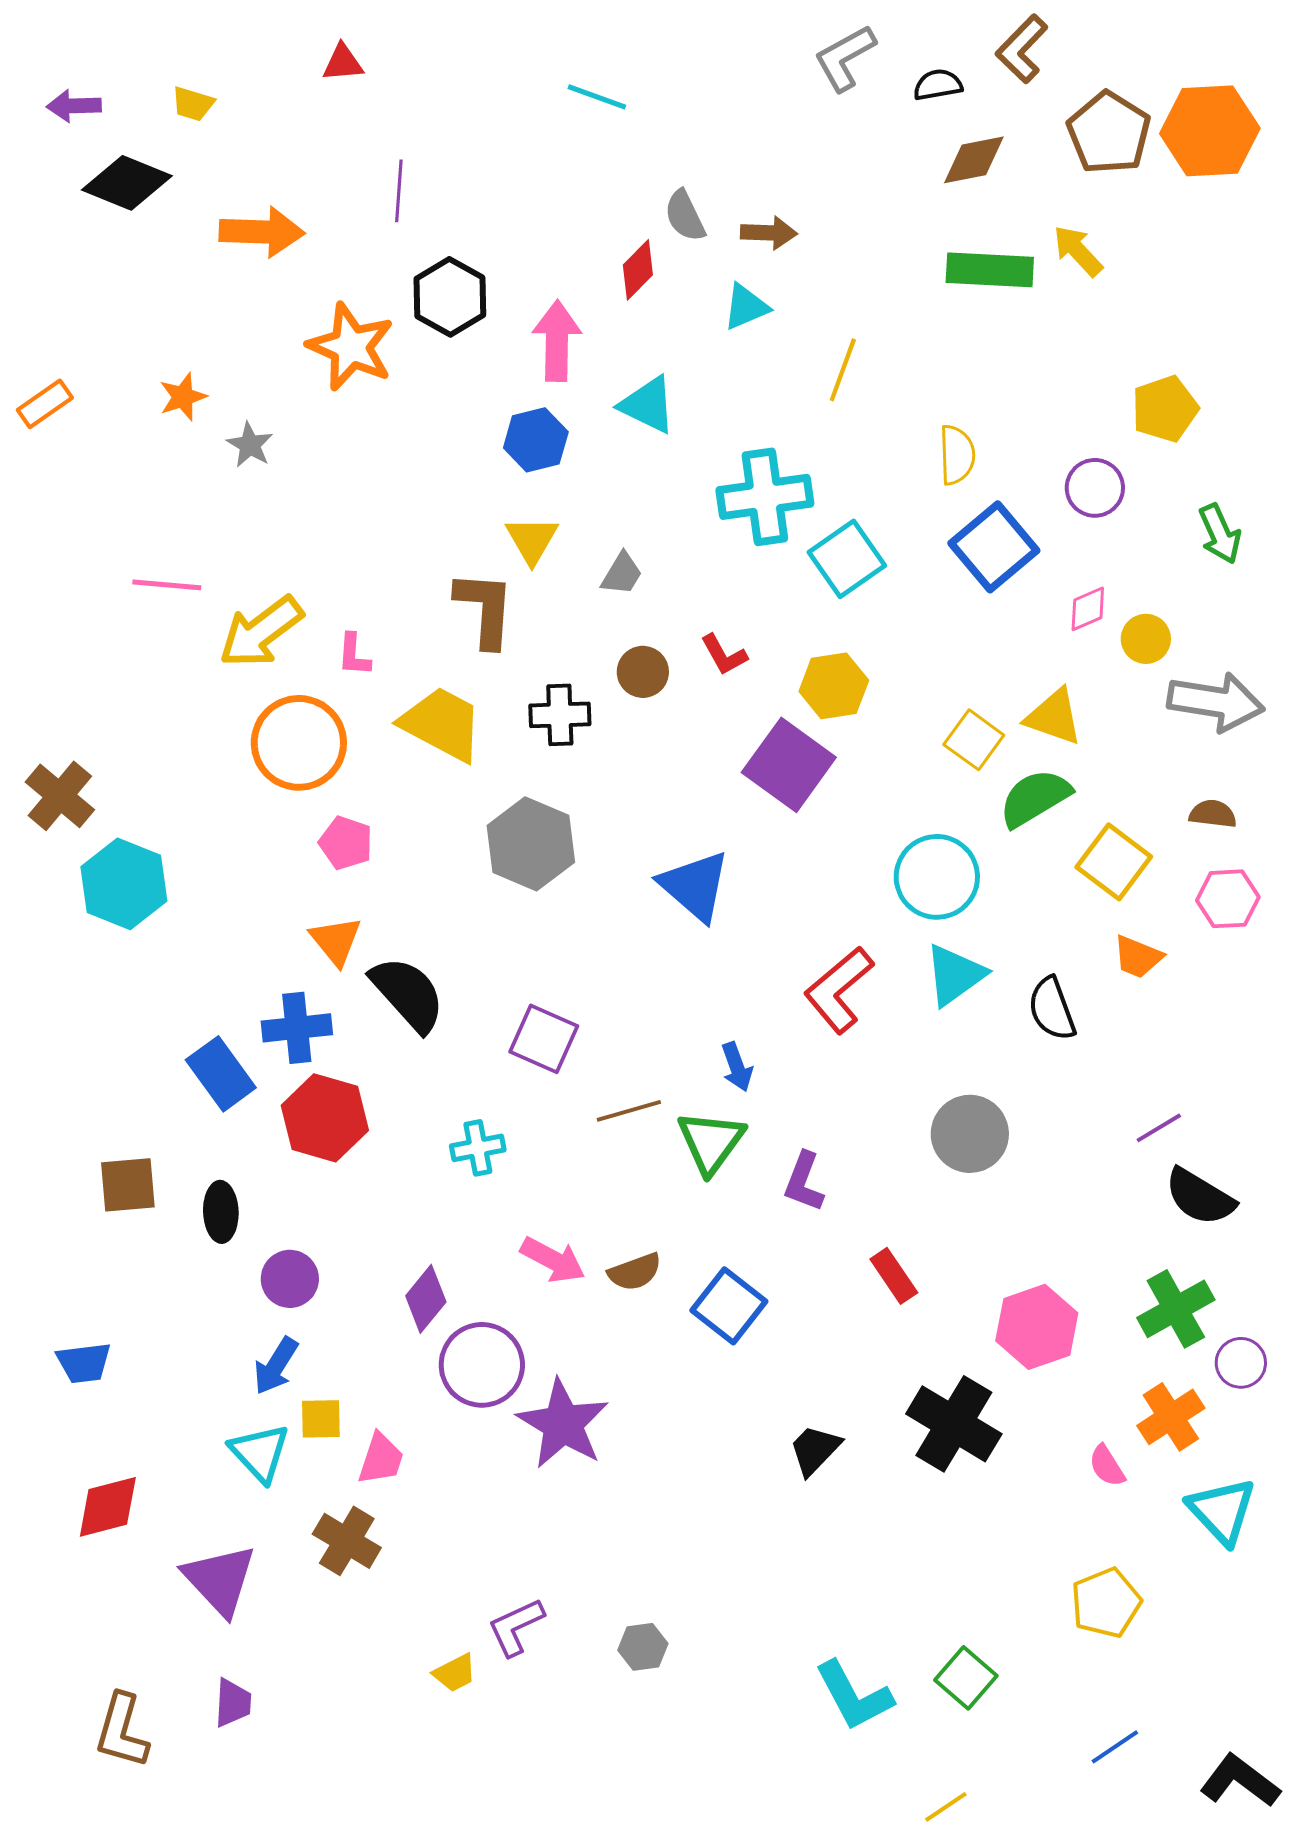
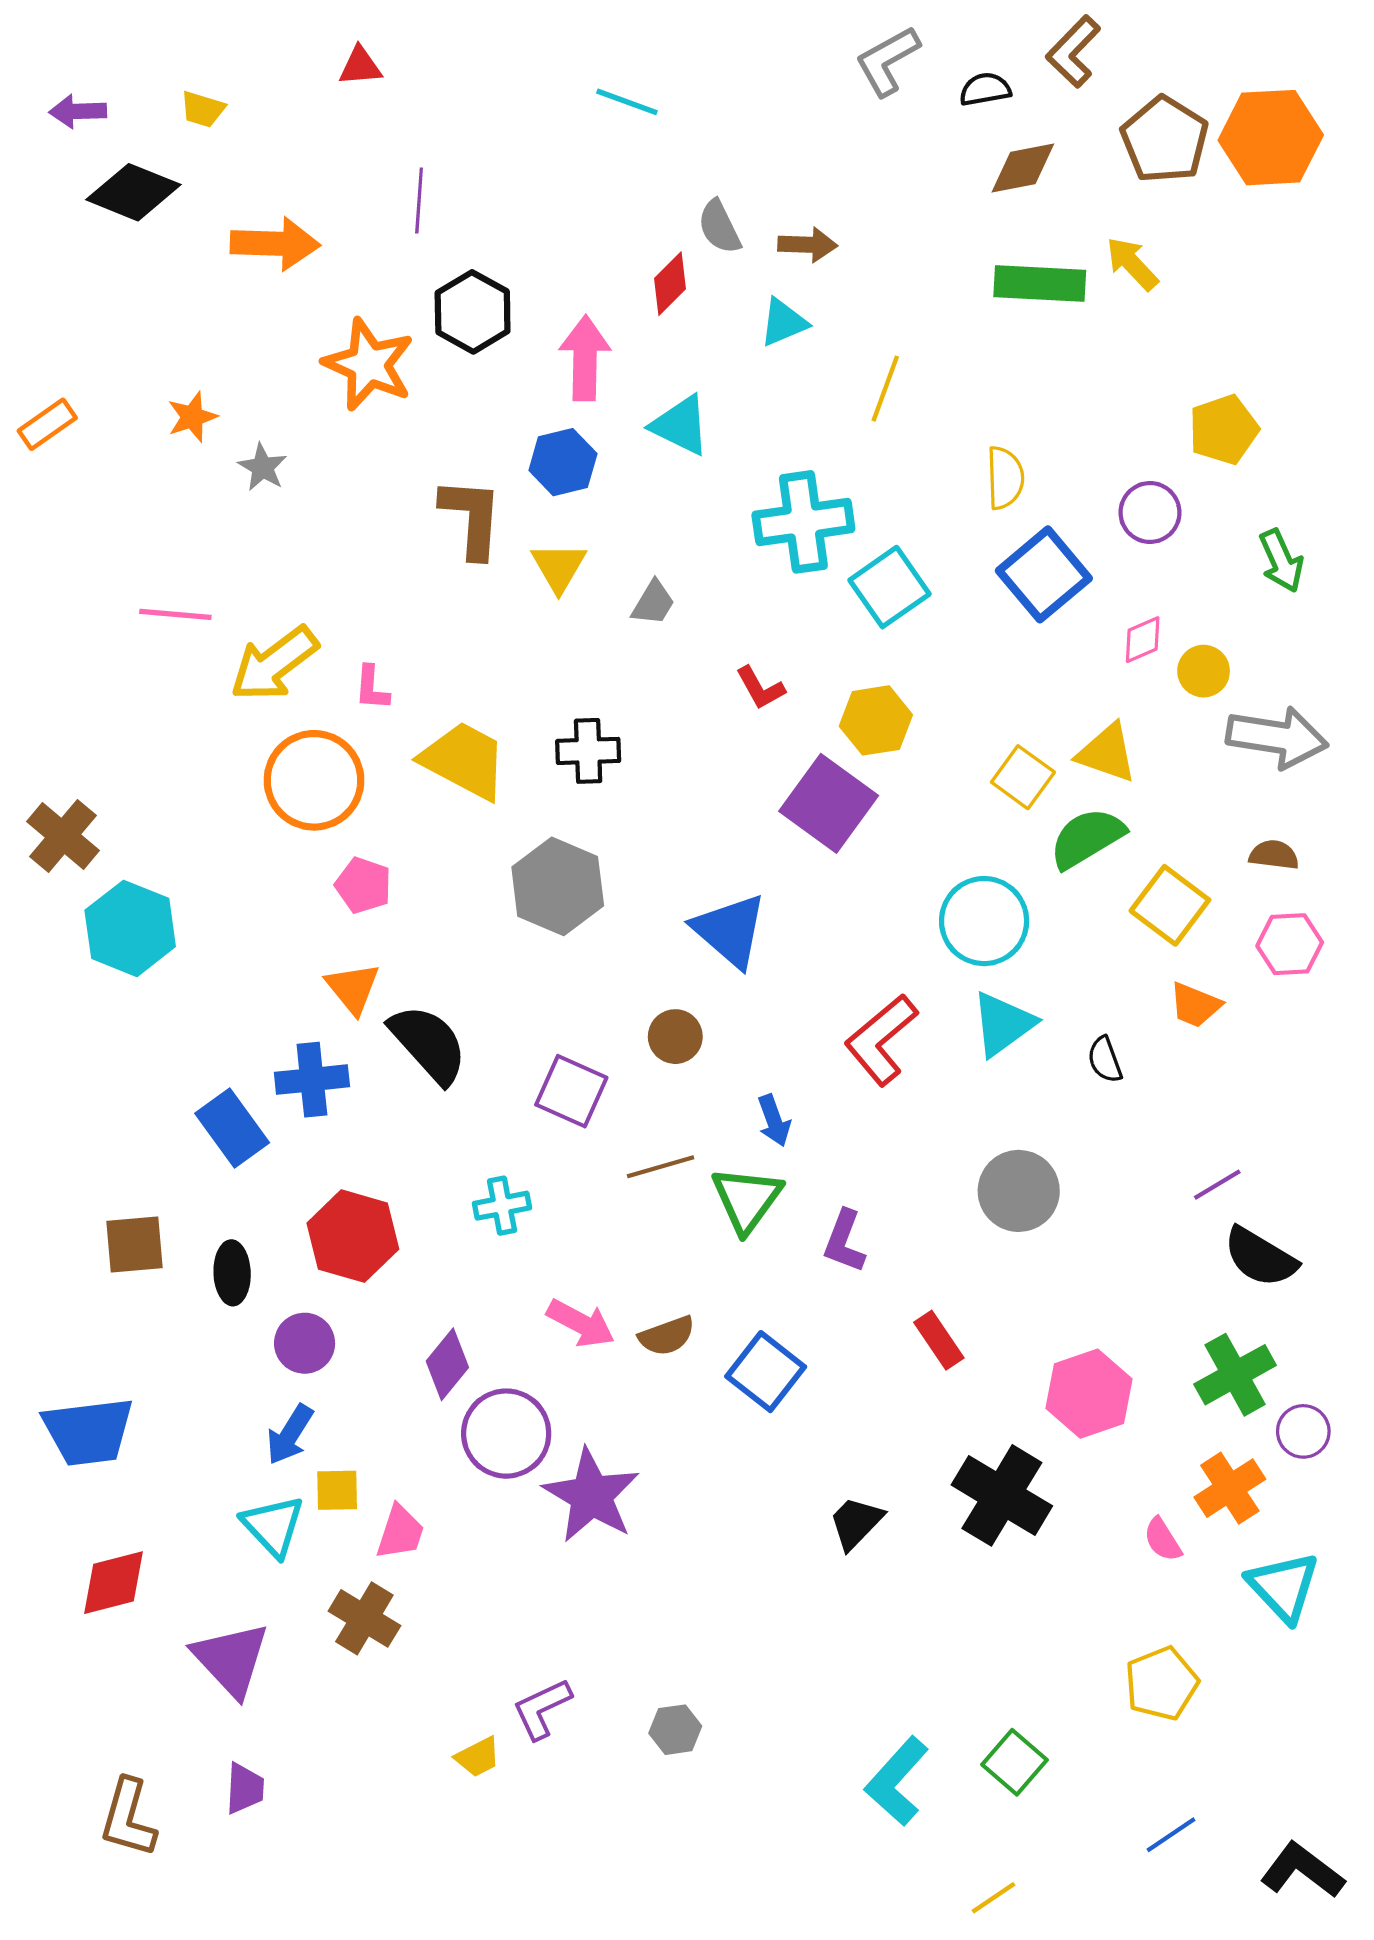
brown L-shape: (485, 609) -> (472, 518), moved
brown circle: (643, 672) -> (675, 1037), moved
black semicircle: (1052, 1009) -> (1105, 1060), size x0.7
red hexagon: (325, 1118) -> (353, 1236), moved
blue trapezoid: (84, 1363) -> (88, 1431), size x1.6
cyan L-shape: (854, 1696) -> (897, 1781), turned 70

